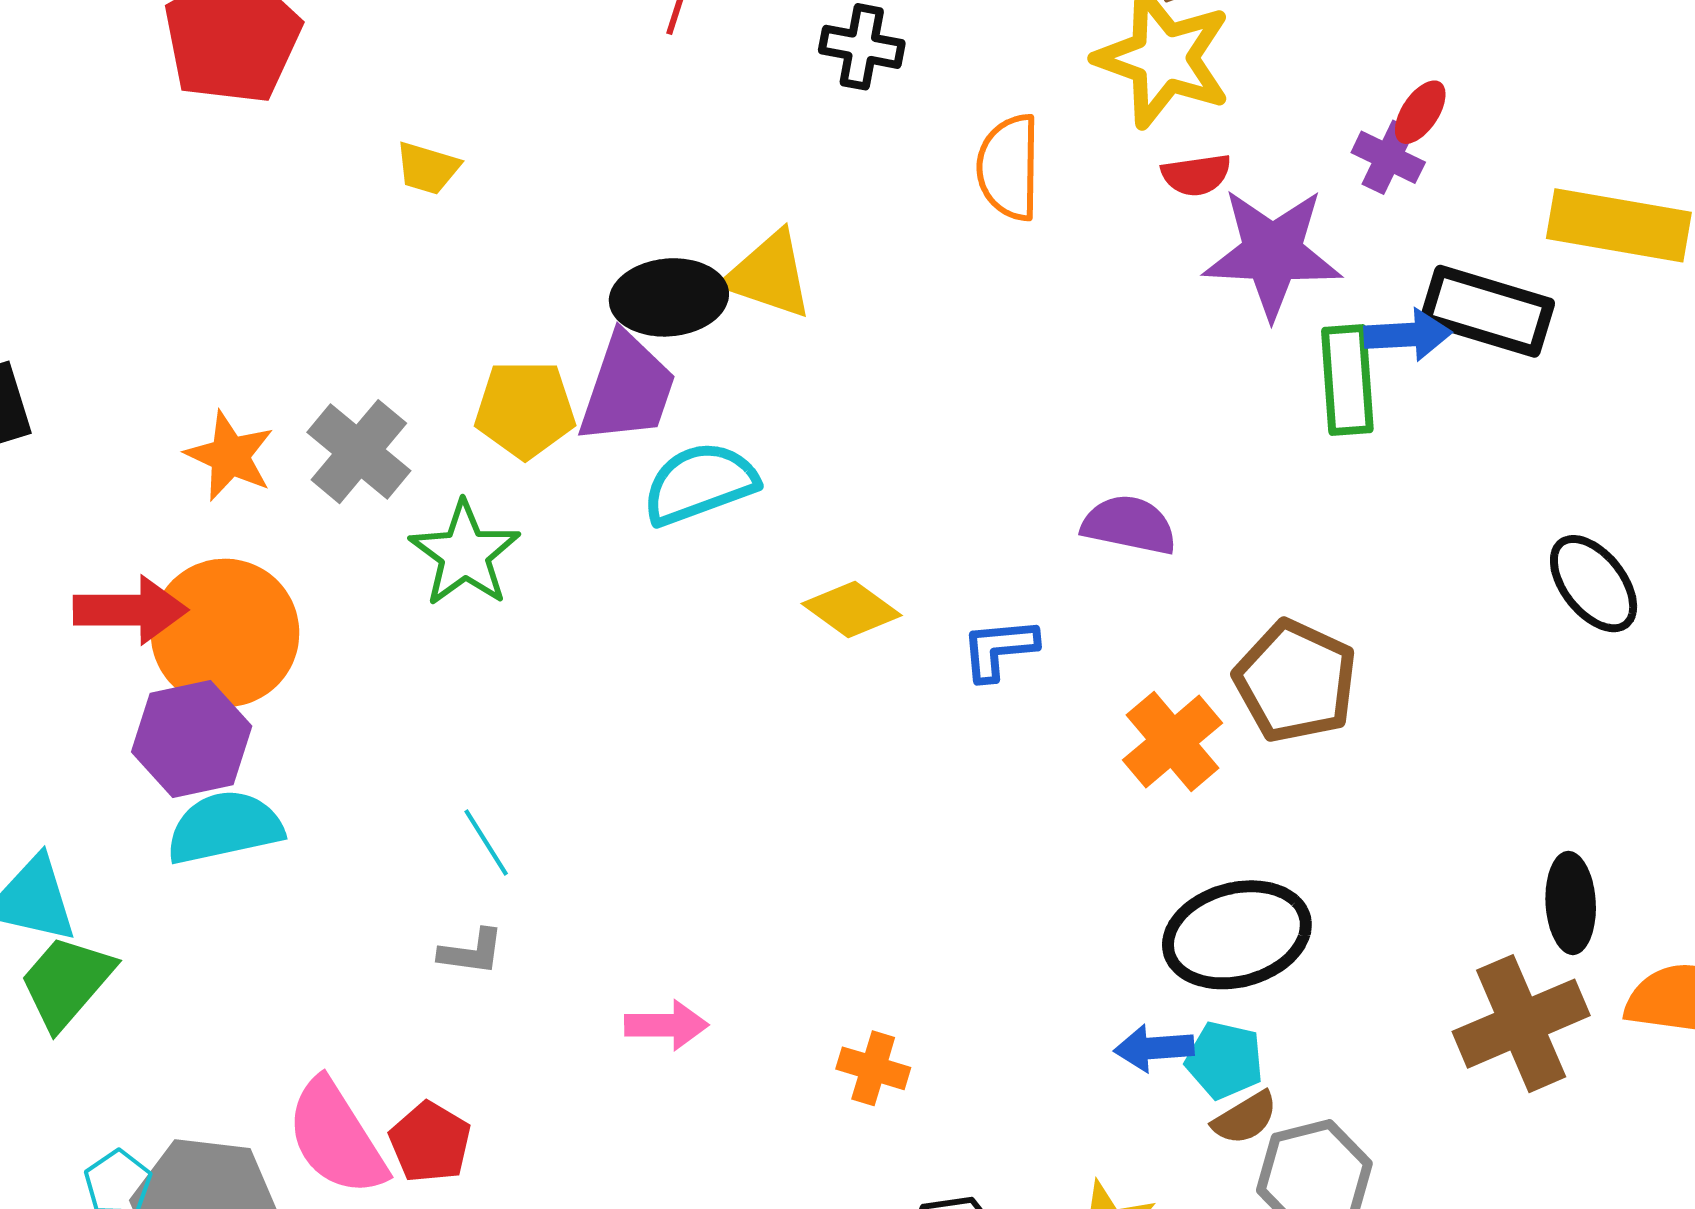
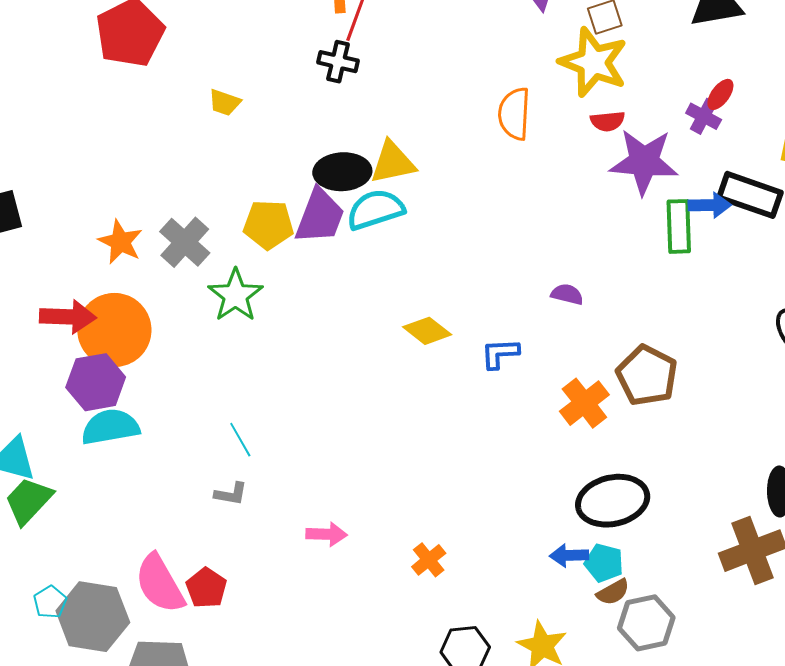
black cross: (862, 47) -> (338, 62), moved
yellow triangle: (769, 275) -> (393, 162), turned -33
cyan semicircle: (700, 483) -> (375, 210), moved
purple semicircle: (1129, 525) -> (567, 294), size x0.7
orange cross: (873, 1068) -> (429, 560), turned 32

